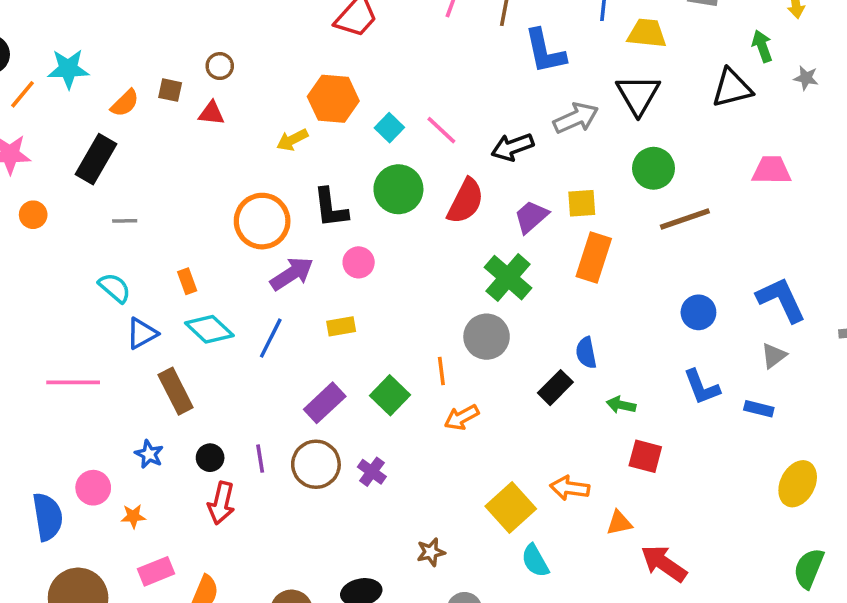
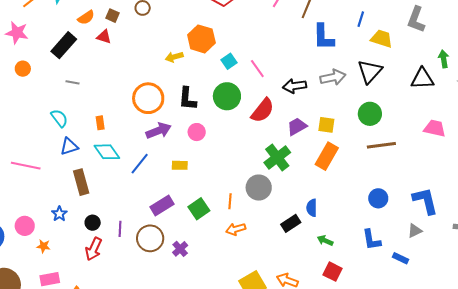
red triangle: (211, 113) -> (104, 37), moved

